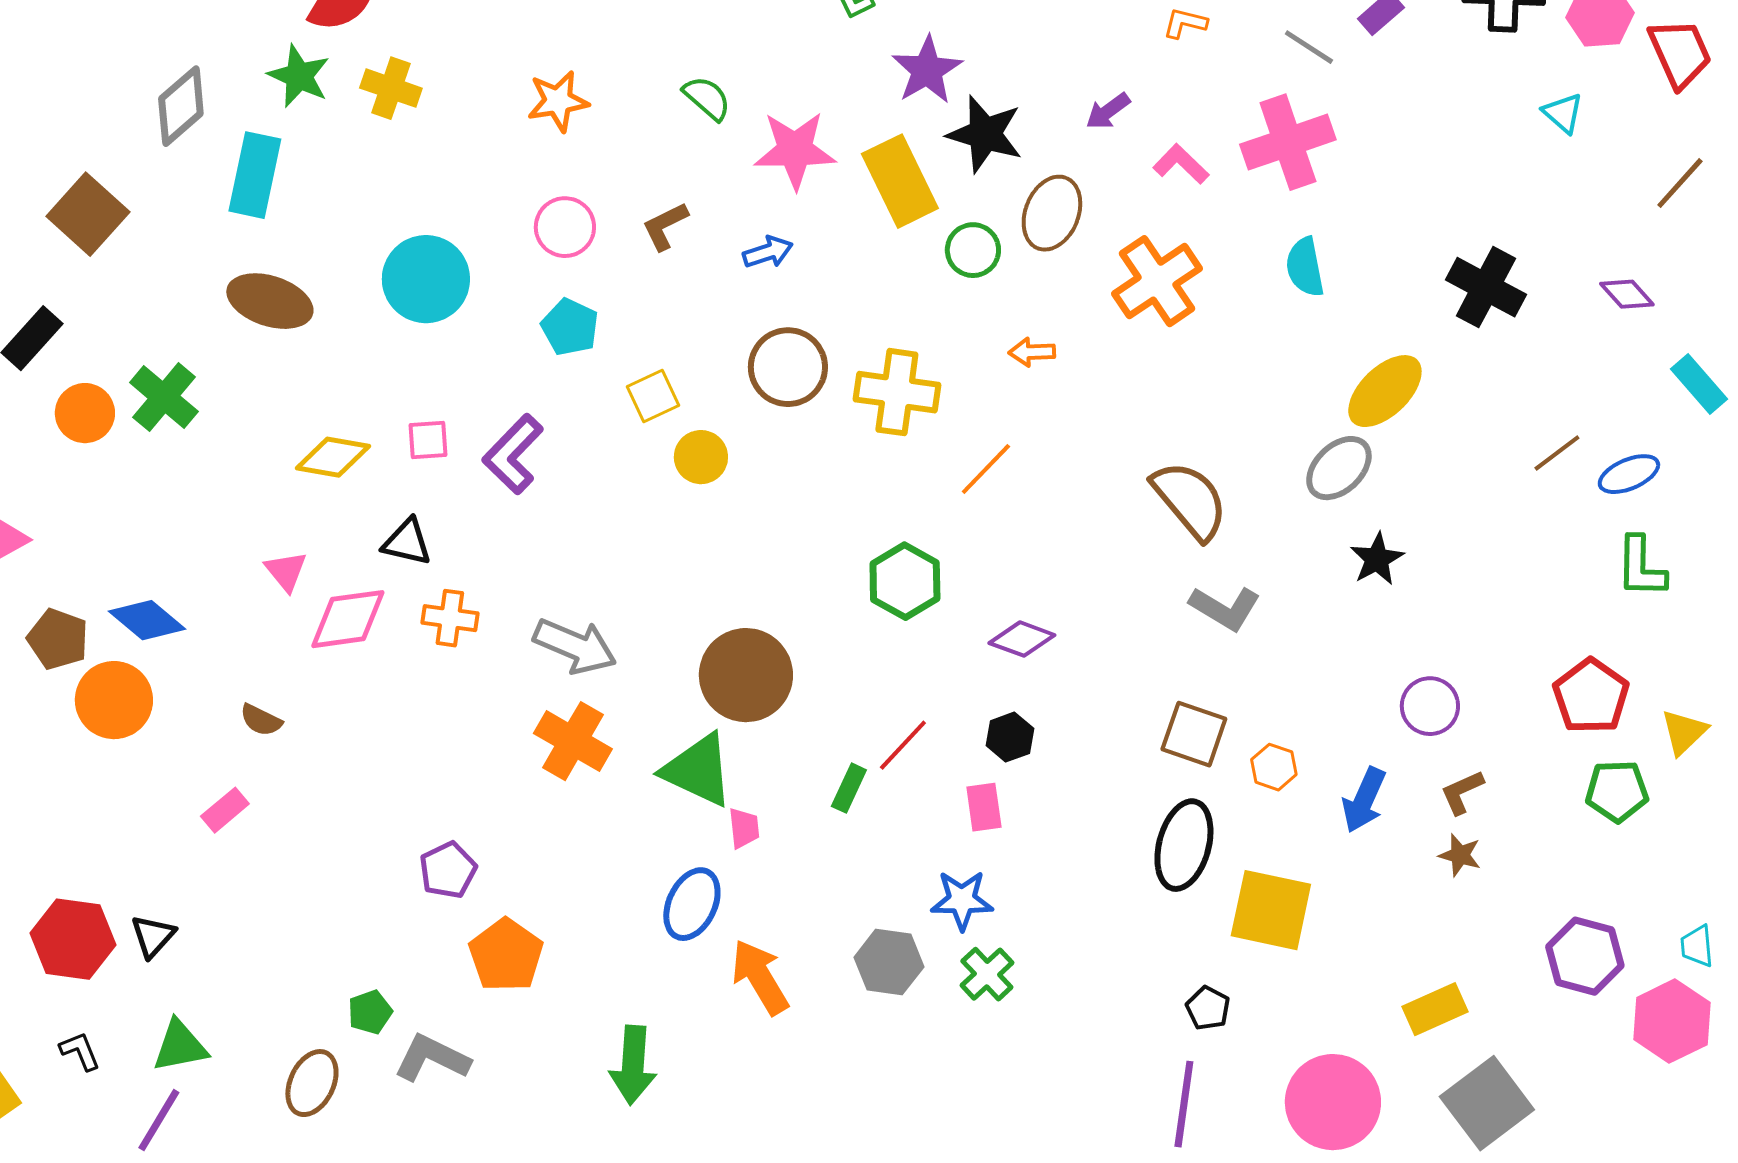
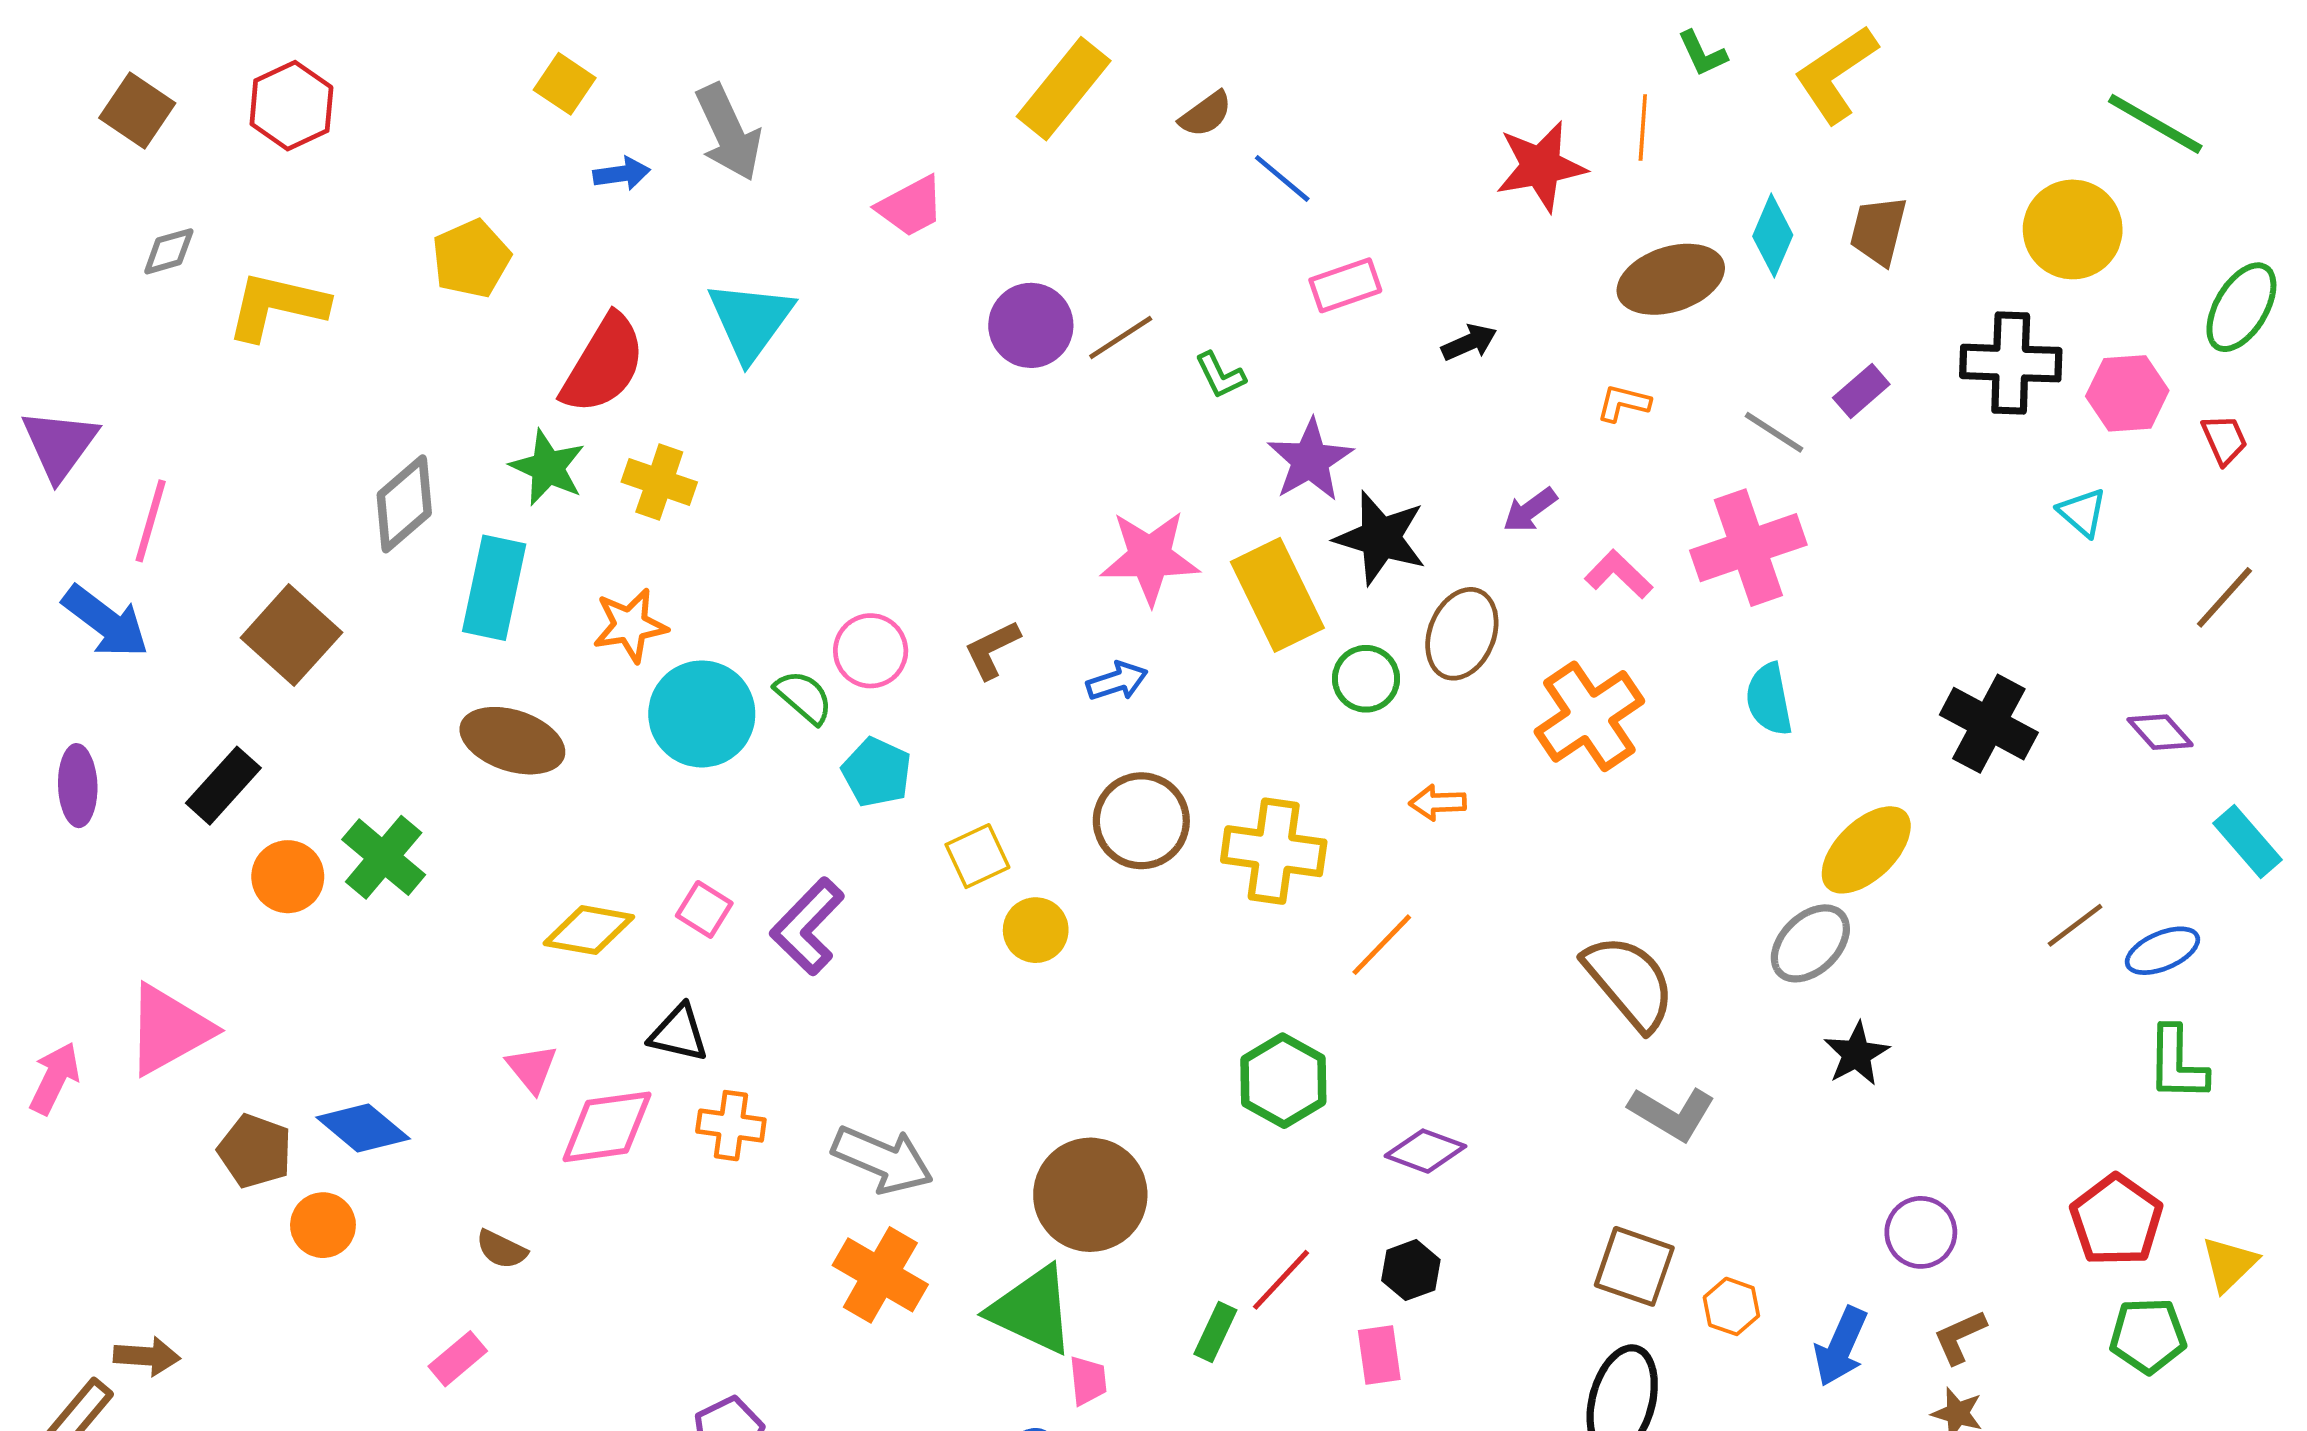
red trapezoid: (1680, 53) -> (2224, 440), size x0.6
green semicircle: (707, 98) -> (804, 697), moved
orange star: (558, 101) -> (630, 625), moved
pink square: (428, 440) -> (704, 909), turned 36
orange circle: (114, 700) -> (323, 1225), size x0.7

